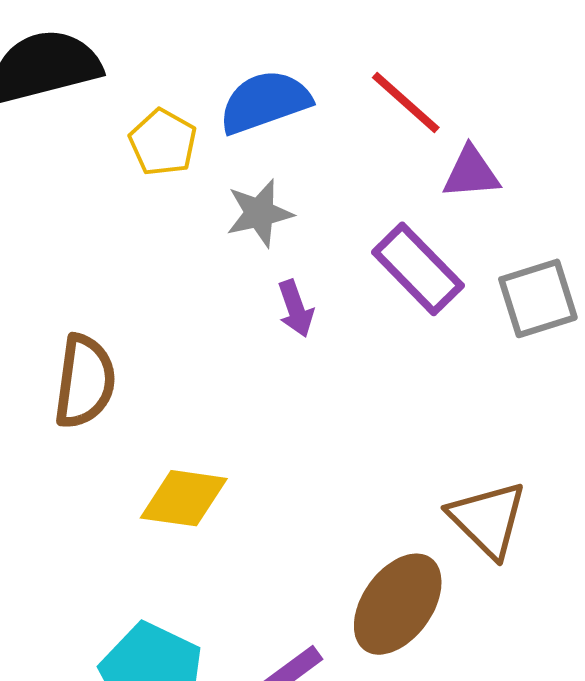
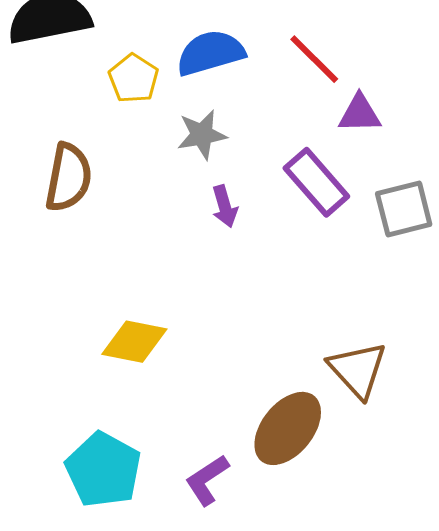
brown semicircle: (85, 381) -> (68, 177), moved

